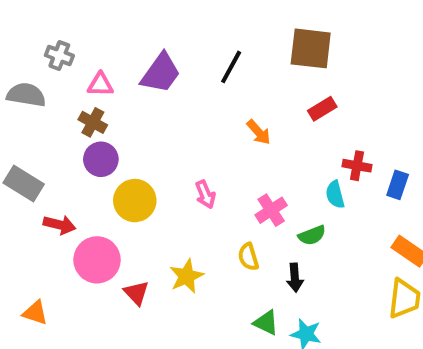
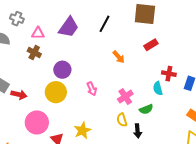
purple circle: (101, 159) -> (62, 70), moved
red arrow: (60, 225) -> (19, 95), moved
yellow semicircle: (248, 257) -> (122, 120), moved

